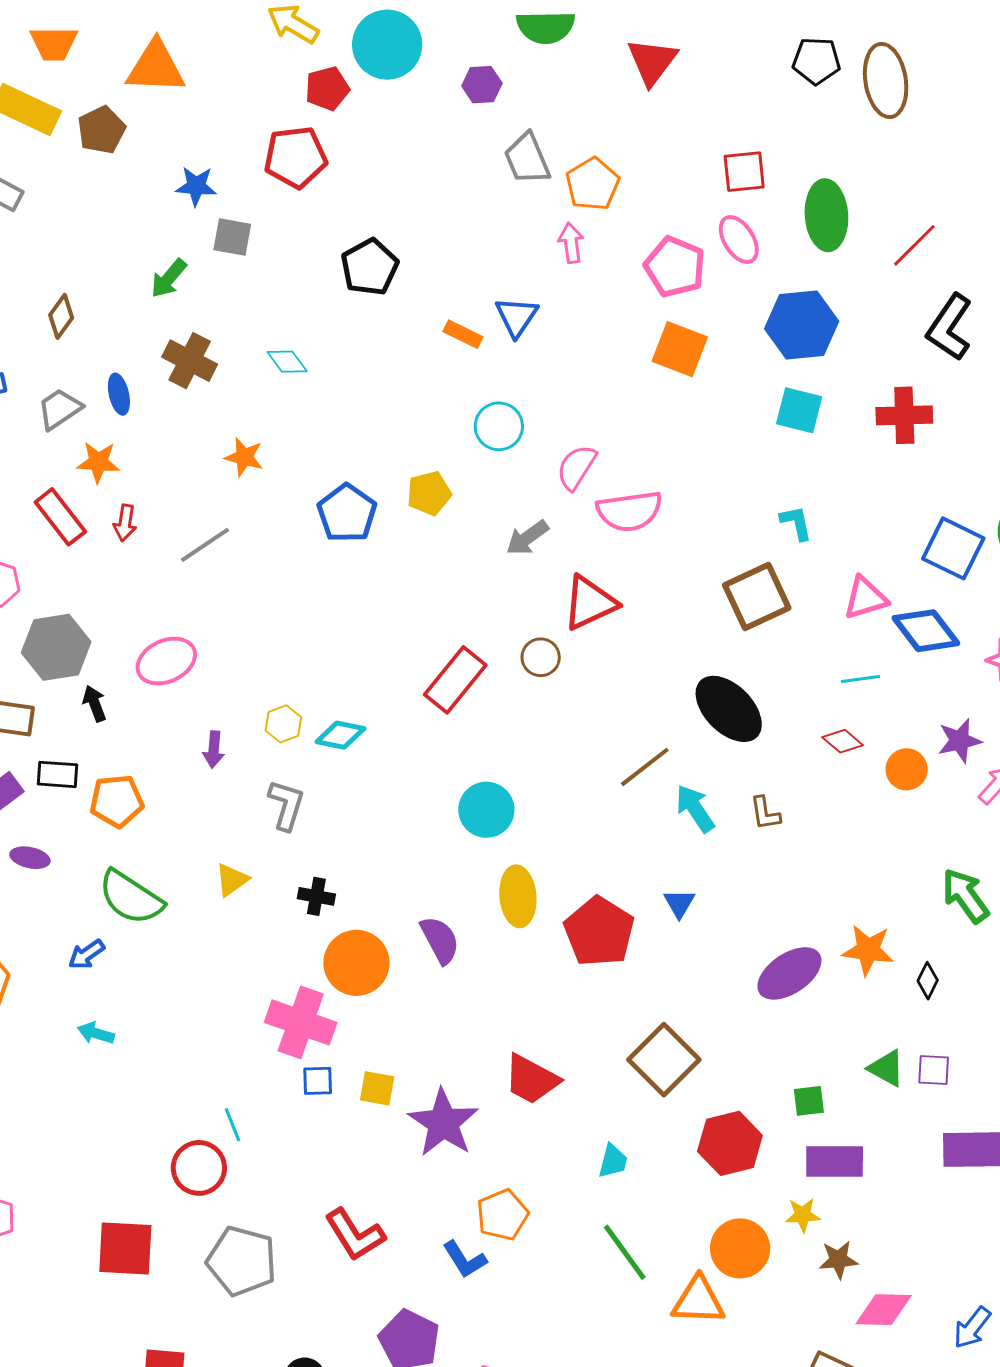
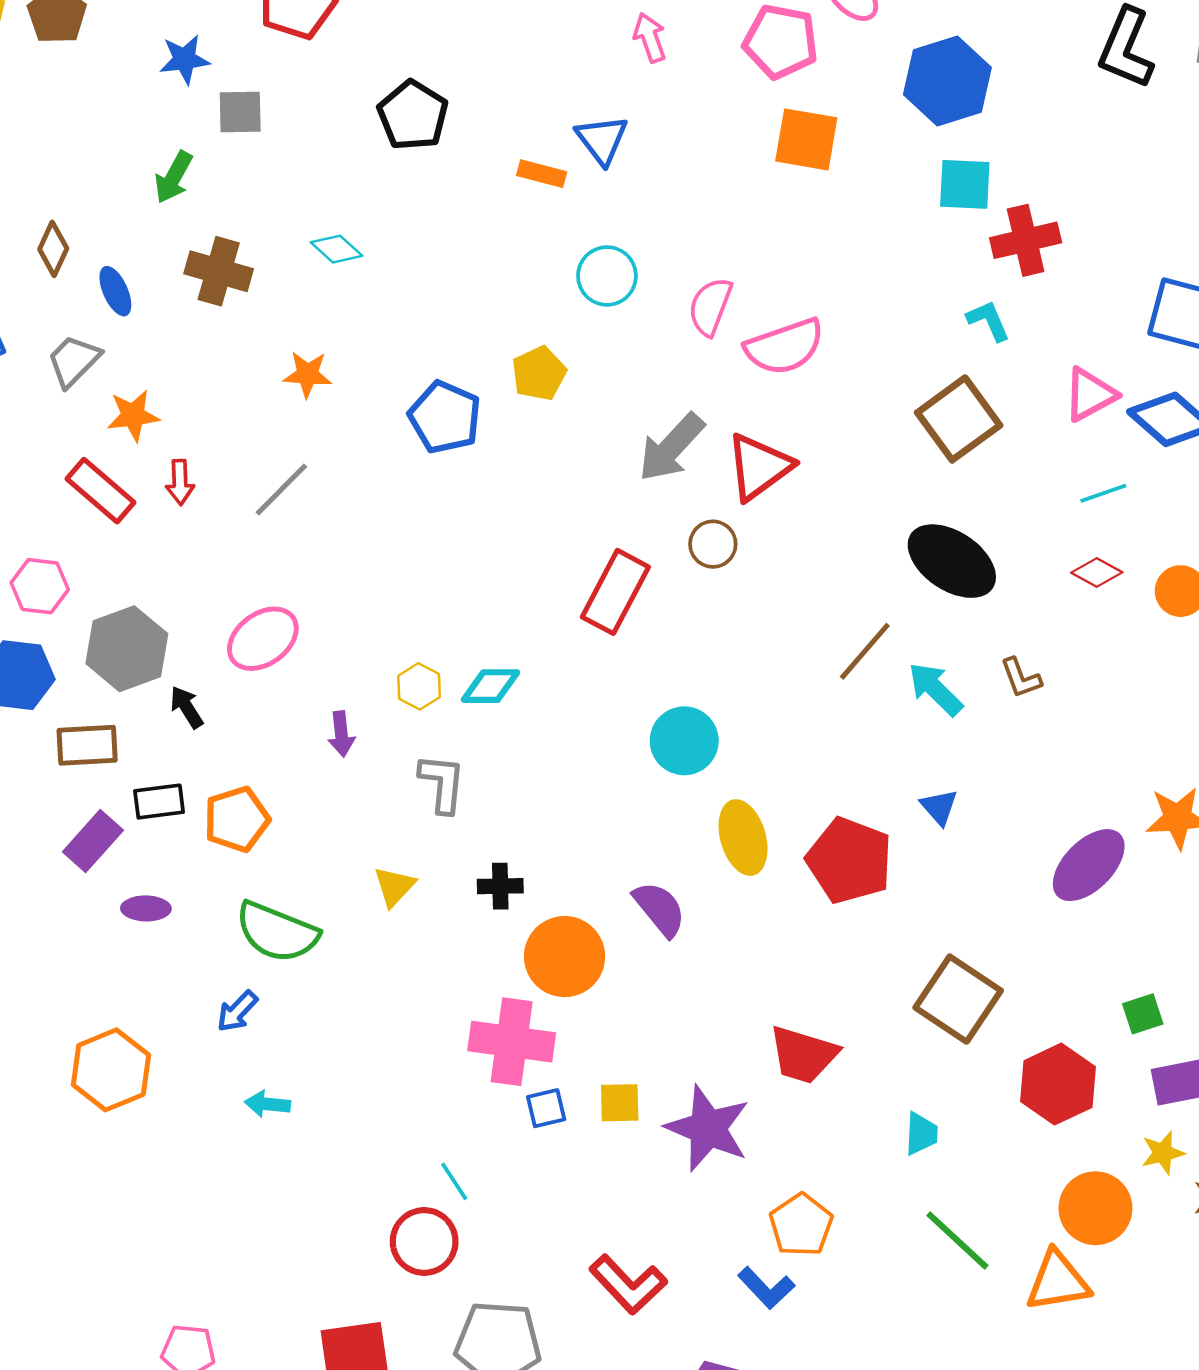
blue ellipse: (119, 394) -> (115, 291), moved
red cross: (904, 415) -> (1026, 240), moved
gray arrow: (527, 538) -> (671, 447), moved, size x1.4

